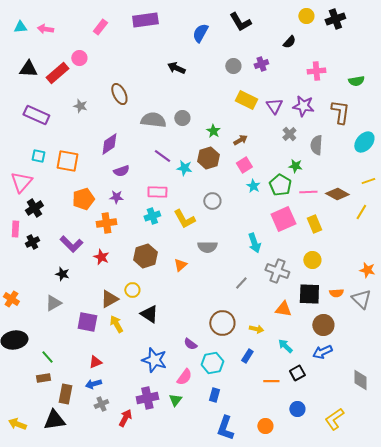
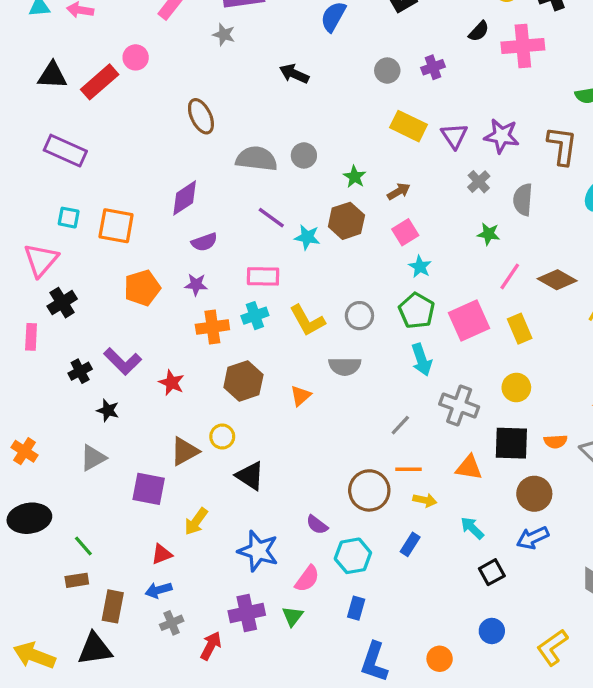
pink cross: (316, 71) -> (523, 46), moved, size x1.4
gray star: (80, 106) -> (224, 35), moved
green pentagon: (280, 185) -> (417, 311), moved
pink line: (308, 192) -> (510, 276), turned -54
gray circle: (212, 201) -> (359, 316), moved
orange cross: (106, 223) -> (212, 327), moved
black cross: (32, 242) -> (80, 371), moved
yellow arrow: (116, 324) -> (196, 522), moved, turned -114
orange line: (271, 381) -> (408, 469), moved
yellow arrow: (17, 424) -> (34, 655), size x1.4

